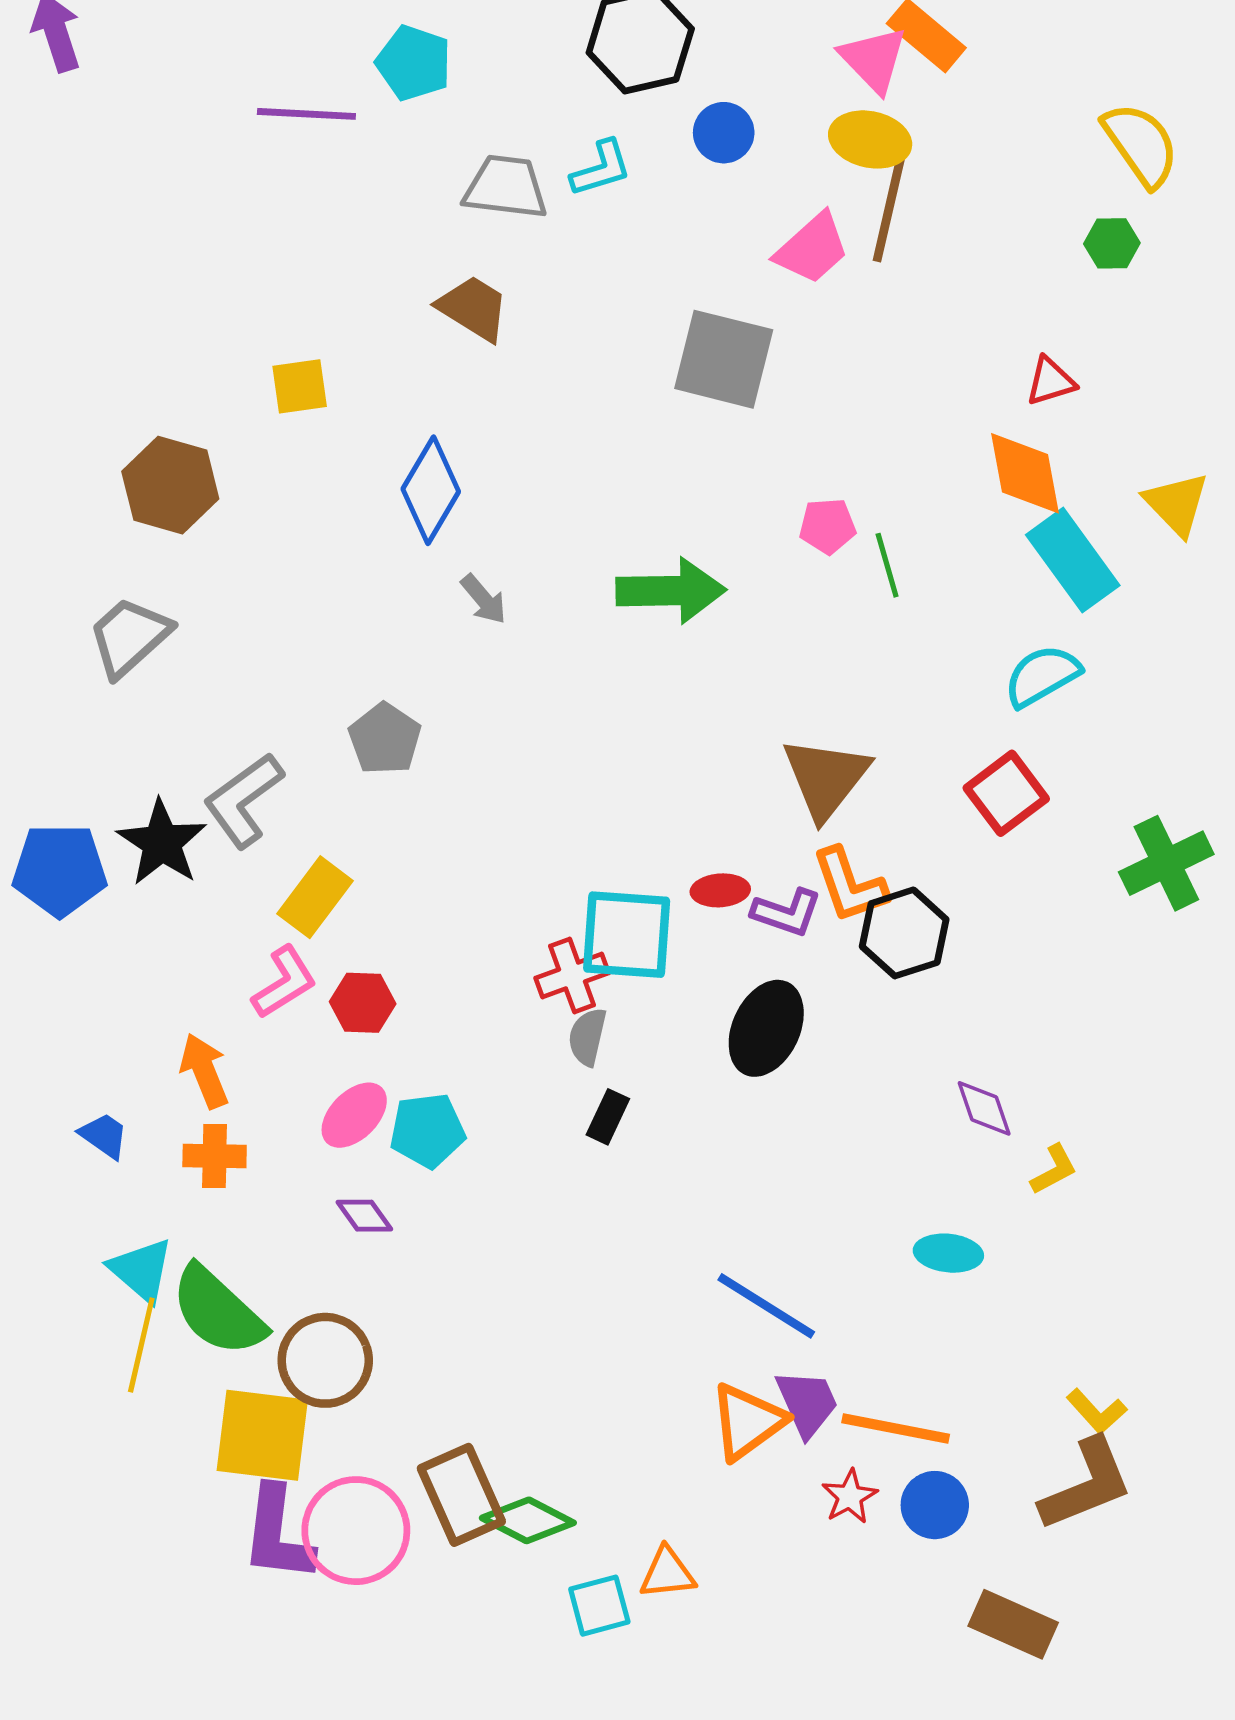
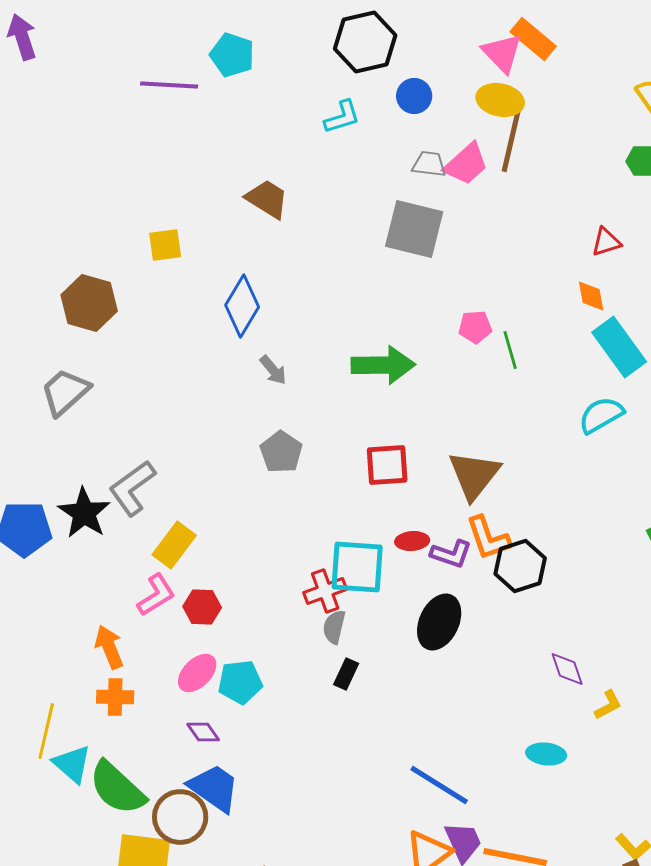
gray trapezoid: (506, 187) -> (429, 164), moved, size x0.7
orange diamond: (1025, 473) -> (591, 296), size x0.6
gray pentagon: (385, 739) -> (281, 452), moved
red square: (1006, 793) -> (387, 465), moved, turned 33
blue trapezoid: (104, 1136) -> (214, 788), moved, size x1.8
yellow line: (141, 1345) -> (46, 731), moved

